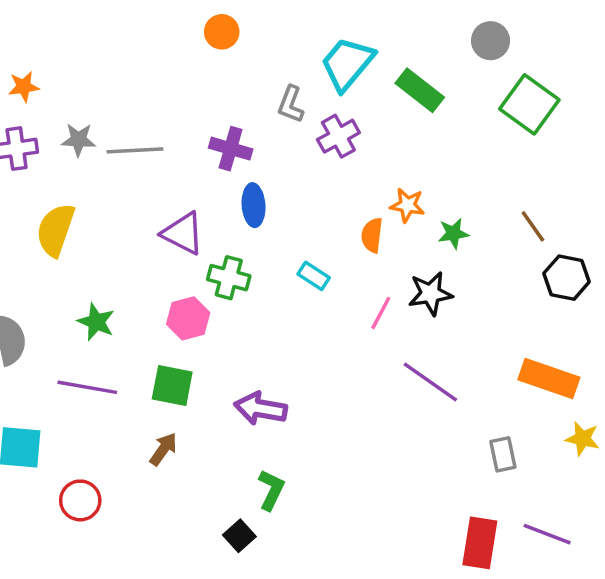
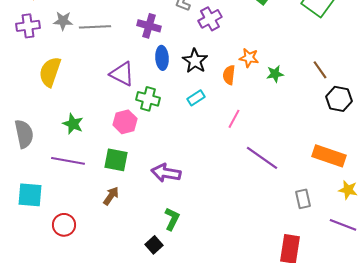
cyan rectangle: (314, 276) -> (196, 98), turned -66
black star: (430, 294) -> (195, 61), moved, turned -30
purple line: (547, 534) -> (343, 225), moved

